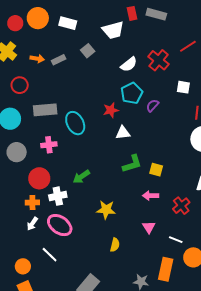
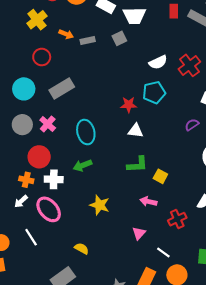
white trapezoid: (113, 30) -> (134, 16), moved
purple semicircle: (153, 106) -> (192, 125), moved
gray rectangle: (45, 110) -> (62, 89), turned -40
cyan ellipse: (75, 123) -> (86, 132), moved
pink cross: (49, 145) -> (48, 124), moved, turned 35
yellow semicircle: (115, 245) -> (82, 249), moved, turned -88

